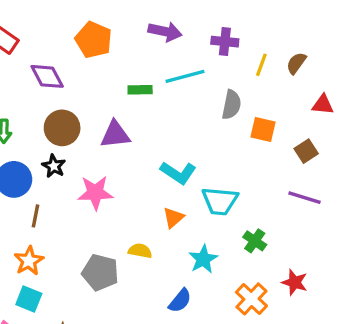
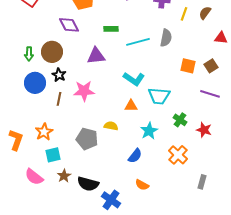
purple diamond: (47, 76) -> (69, 25), moved
cyan line: (185, 76) -> (138, 42), moved
brown circle: (62, 128) -> (52, 52), moved
orange square: (263, 130) -> (188, 66), moved
brown line: (35, 216) -> (59, 99), moved
orange triangle: (173, 218) -> (131, 106), turned 40
red star: (295, 282) -> (204, 130), moved
cyan square: (29, 299) -> (53, 155), moved, turned -35

